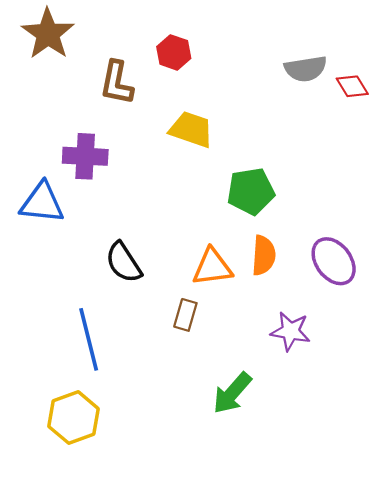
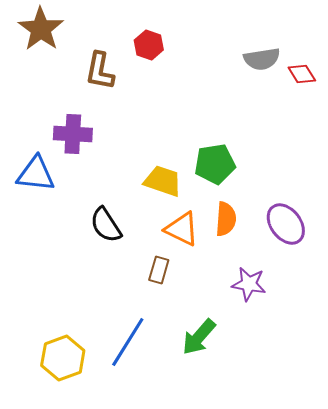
yellow trapezoid: (191, 129) -> (163, 181), moved
orange triangle: (212, 267) -> (182, 229), turned 33
blue line: (89, 339) -> (128, 342), moved, turned 46

